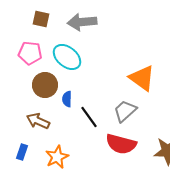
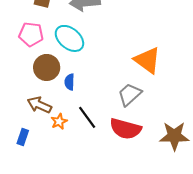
black line: (89, 117) -> (87, 117), moved
orange star: (57, 157) -> (59, 121), moved, size x0.7

